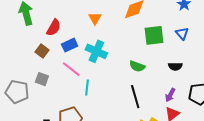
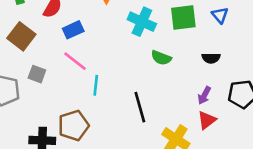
brown square: (42, 51) -> (21, 36), moved, size x1.5
cyan cross: (96, 51) -> (142, 22), moved
black line: (135, 97) -> (140, 107), moved

